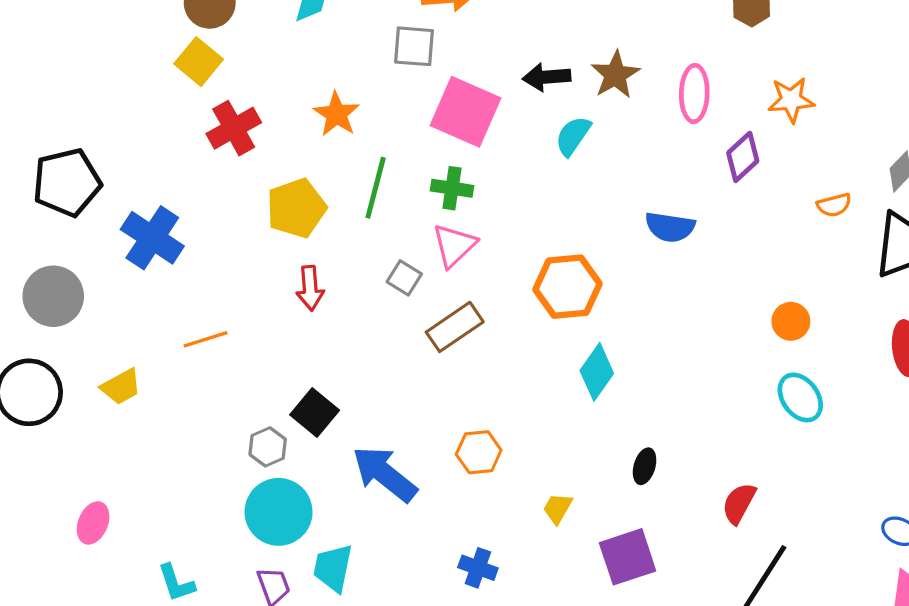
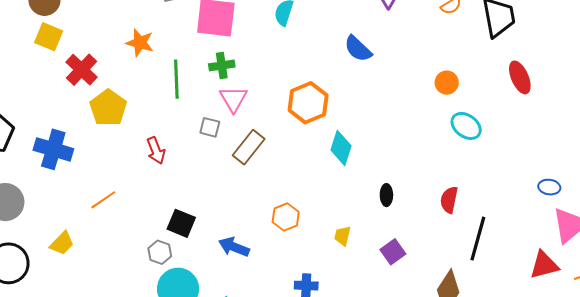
yellow pentagon: (296, 208) -> (108, 108), moved
blue semicircle: (670, 227) -> (358, 49), turned 52
blue arrow: (385, 474) -> (234, 247), size x0.7
purple square: (628, 557) -> (393, 252), size x0.7

